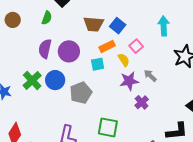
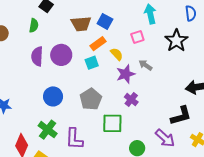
pink square: (136, 46) -> (137, 37), moved, turned 32
green cross: (32, 80) -> (48, 130), moved
blue circle: (55, 80) -> (53, 96), moved
gray pentagon: (81, 93) -> (91, 99), moved
purple cross: (142, 102) -> (131, 100), moved

